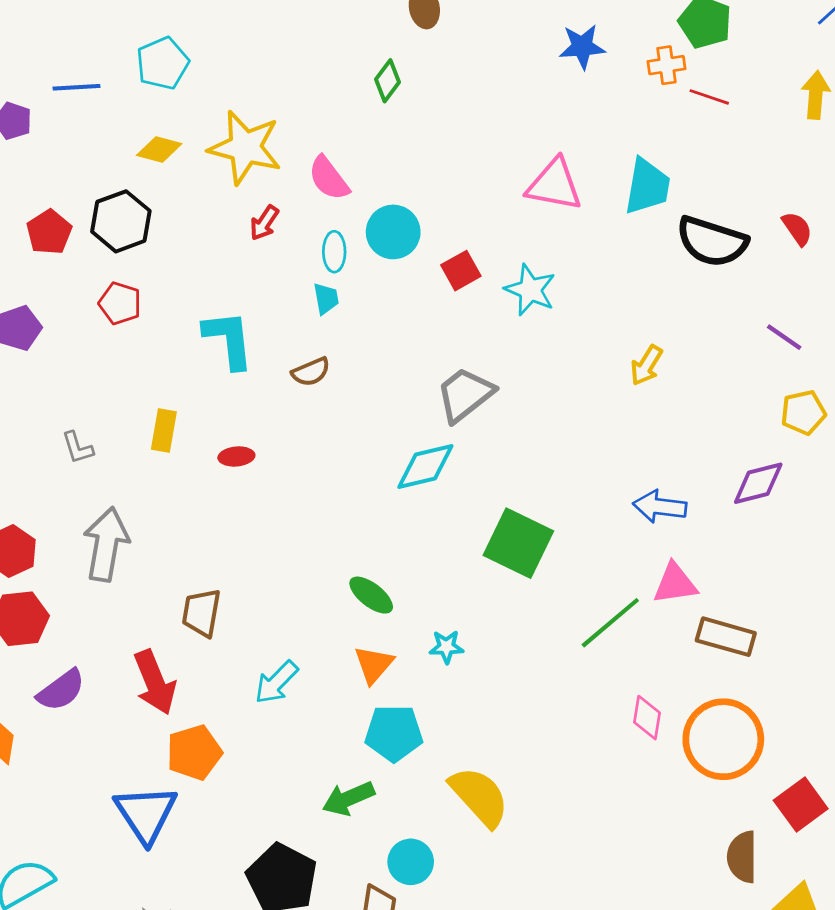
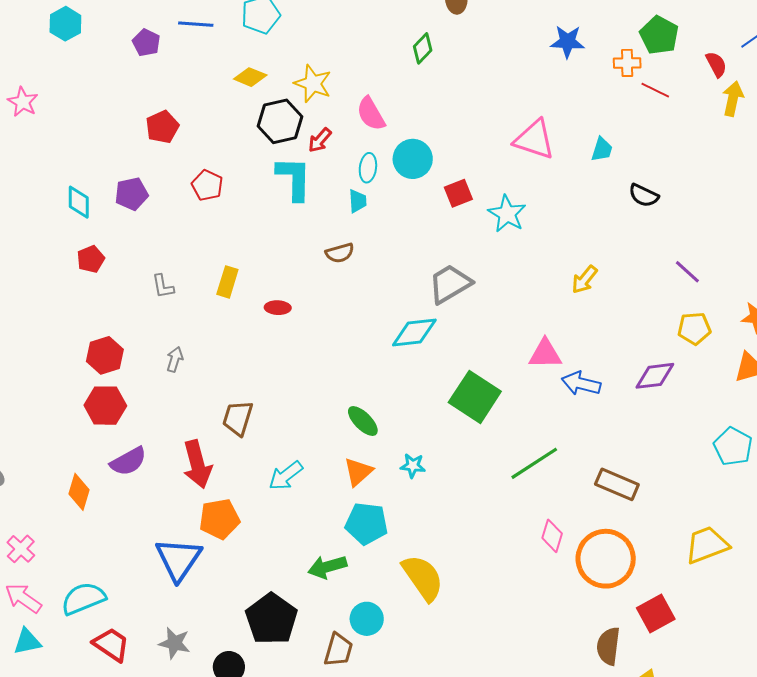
yellow star: (245, 147) -> (313, 84), size x0.7
cyan trapezoid: (647, 186) -> (602, 149), size x0.6
black hexagon: (121, 221) -> (280, 121), moved
red semicircle: (797, 229) -> (716, 64), moved
black semicircle: (712, 241) -> (644, 196), size x0.6
cyan L-shape: (229, 340) -> (294, 178), moved
gray arrow: (106, 544) -> (175, 359), size x0.5
pink triangle: (675, 584) -> (545, 354), moved

